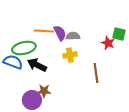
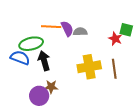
yellow cross: (70, 55) -> (89, 67), moved, size x1.6
black arrow: (37, 65) -> (44, 61), turned 48
brown line: (96, 73) -> (114, 69), moved

